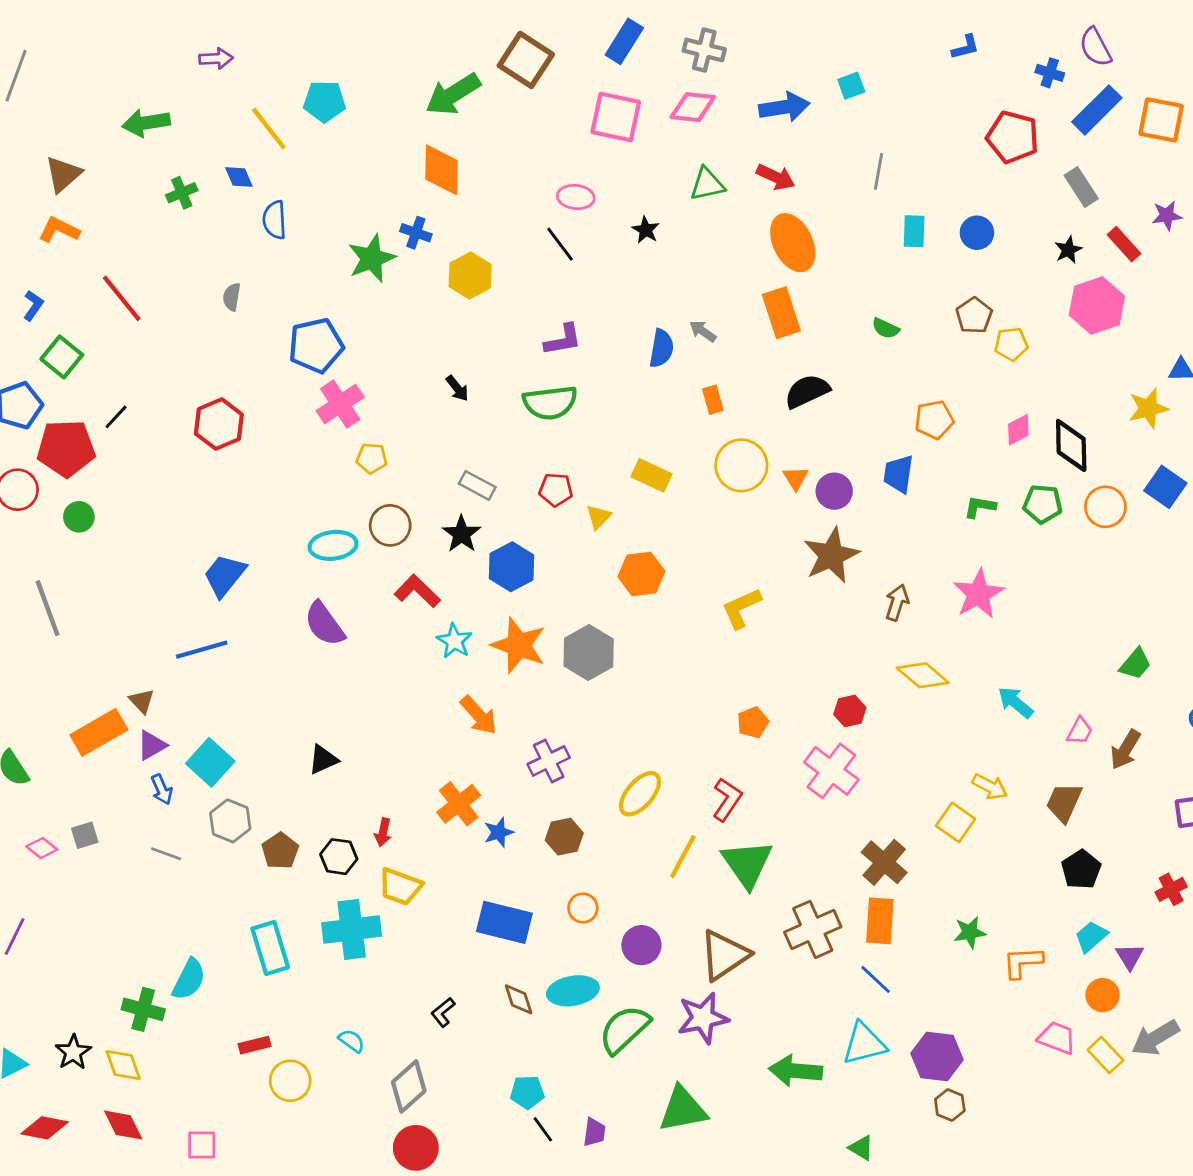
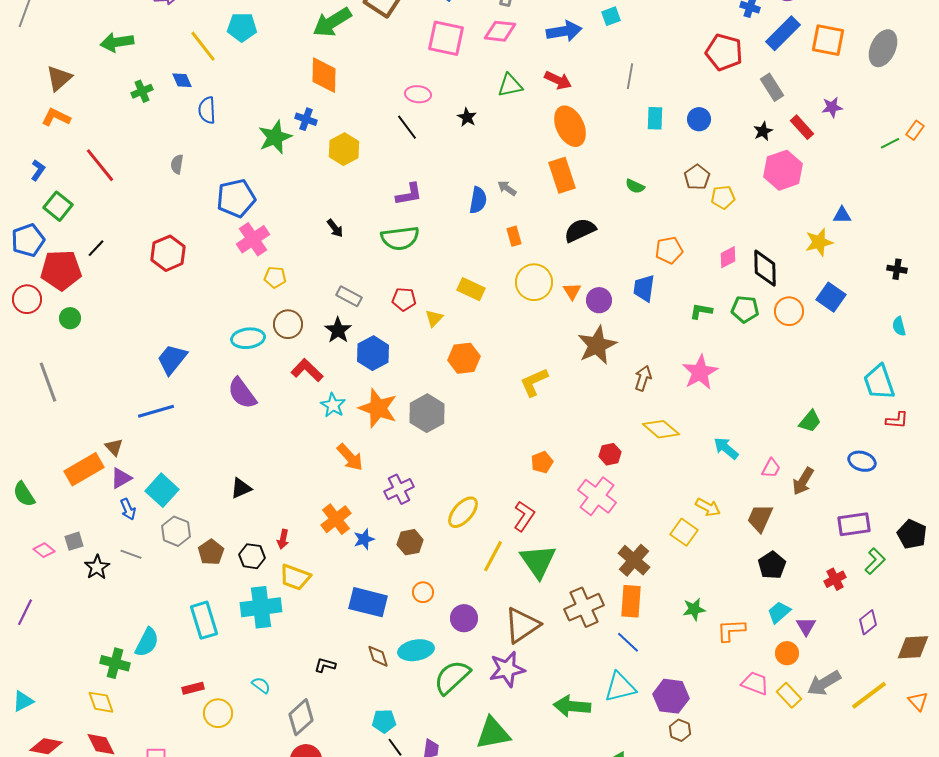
black L-shape: (443, 1012) -> (325, 665), turned 55
black star: (73, 1052) -> (97, 567), moved

